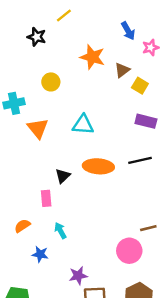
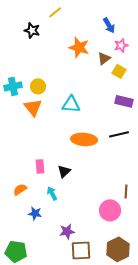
pink star: (151, 48) -> (121, 45), moved
yellow circle: (51, 82) -> (38, 86), moved
black triangle: (63, 176) -> (64, 171), moved
brown line: (148, 228) -> (126, 191), turned -72

